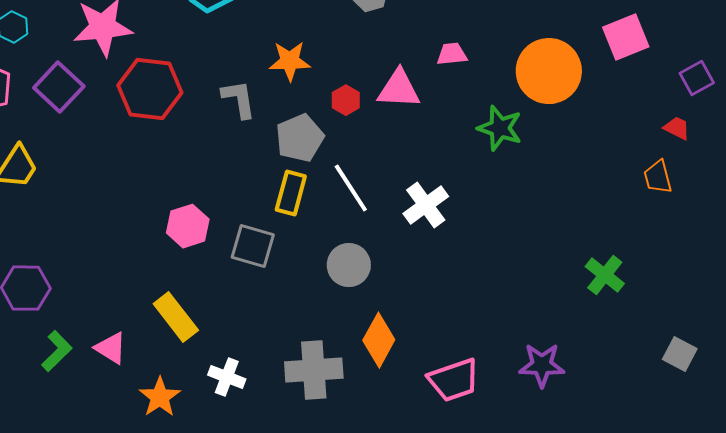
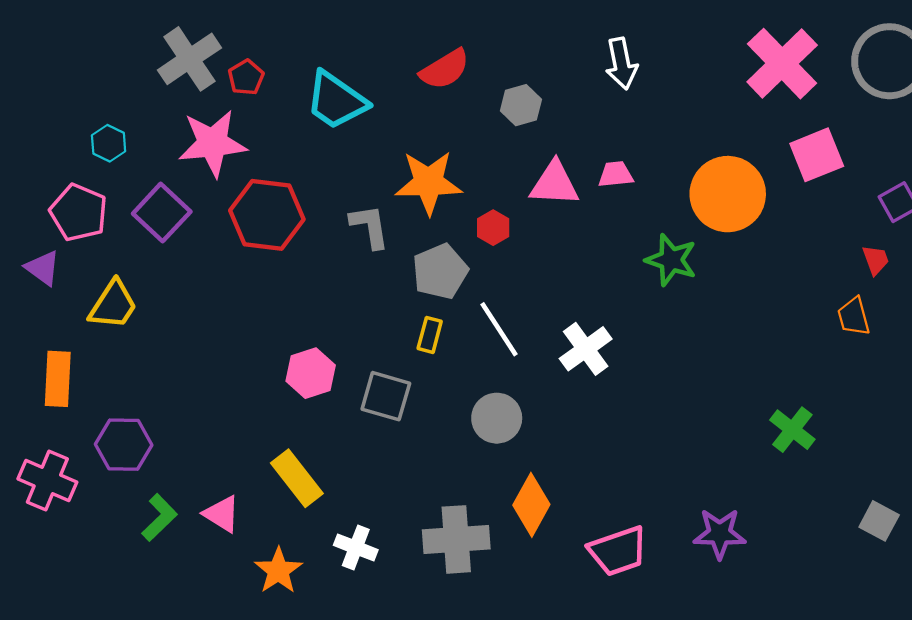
orange star: (290, 61) -> (429, 183), size x1.4
pink triangle: (399, 89) -> (554, 184), moved
red trapezoid: (677, 128) -> (876, 260), turned 44
yellow rectangle: (291, 193) -> (430, 335), size x0.7

